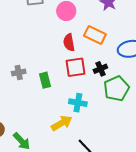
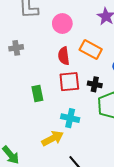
black cross: (100, 69) -> (95, 84), turned 32
gray cross: (19, 72) -> (16, 48), moved

